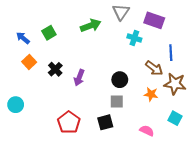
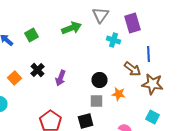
purple rectangle: (154, 20) -> (132, 23), turned 54
orange square: (29, 62) -> (14, 78), moved
orange star: (151, 94) -> (118, 94), moved

